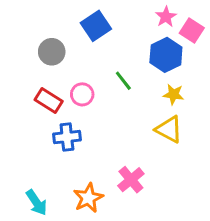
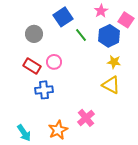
pink star: (166, 17) -> (101, 11), moved
green line: (123, 81) -> (81, 35), moved

